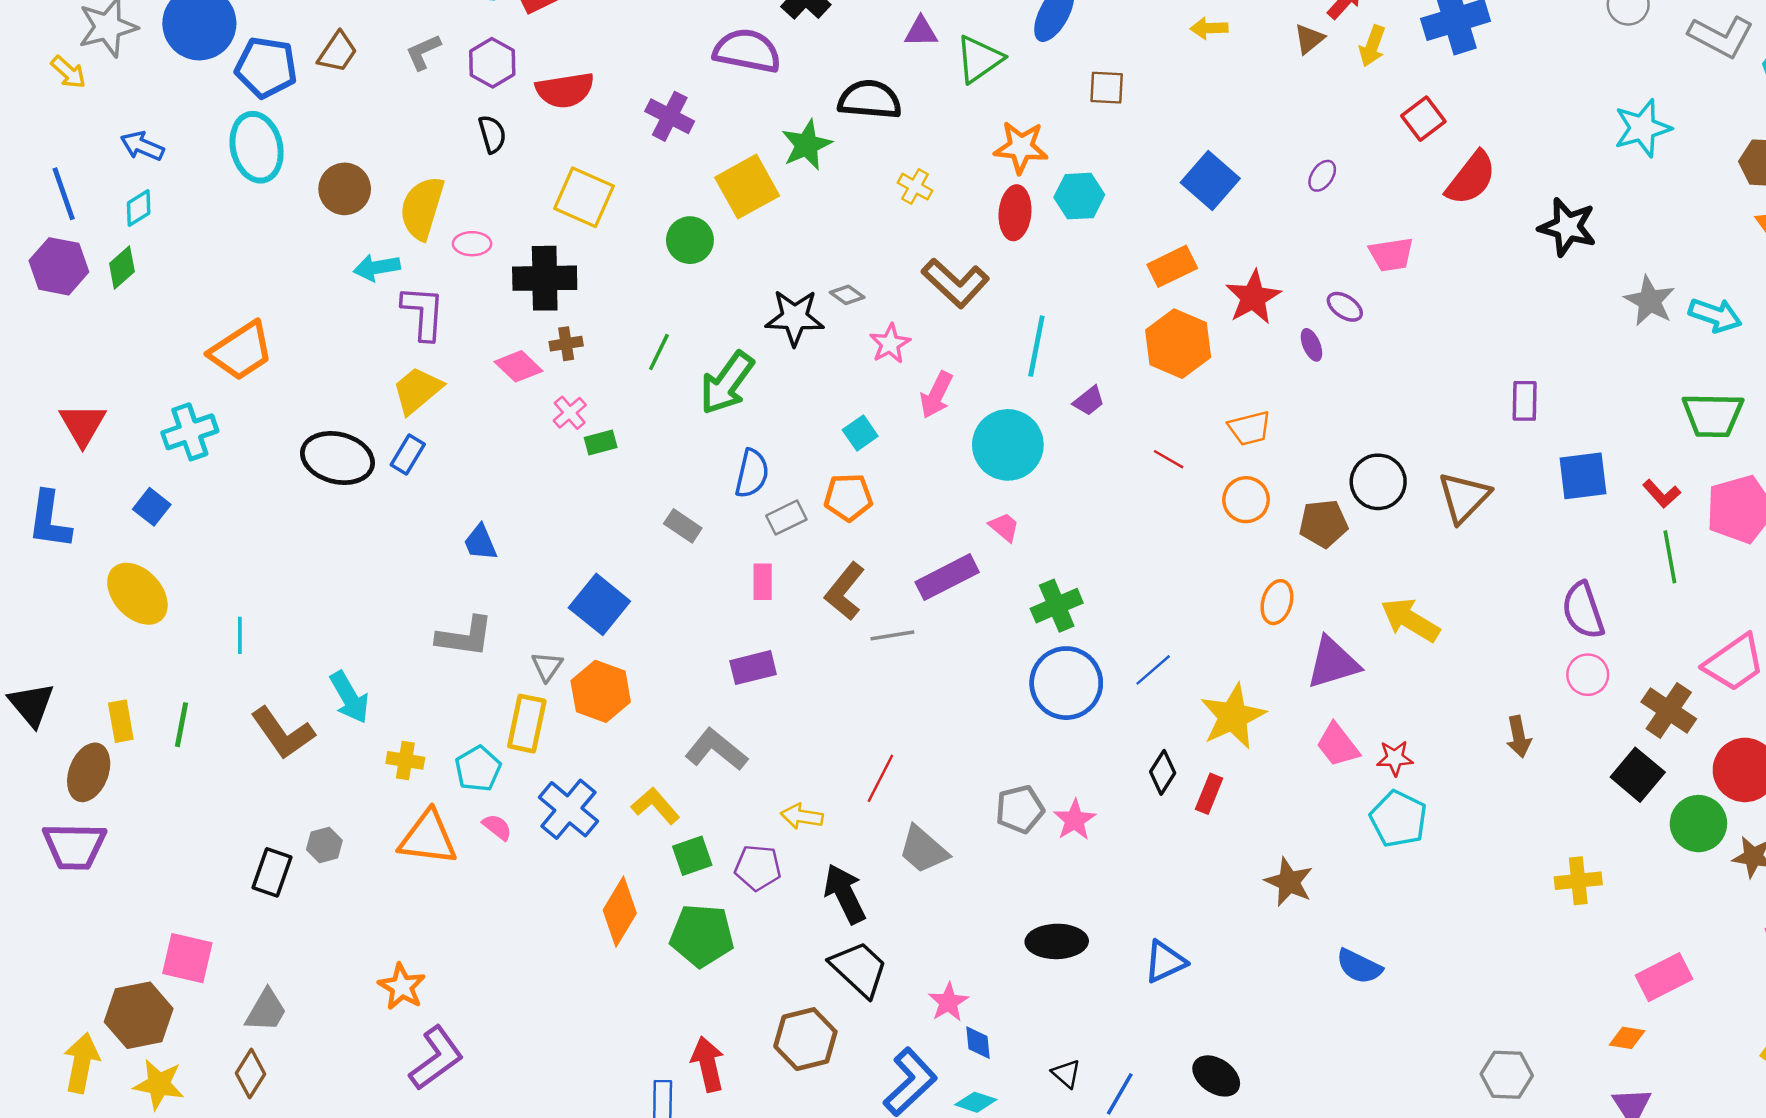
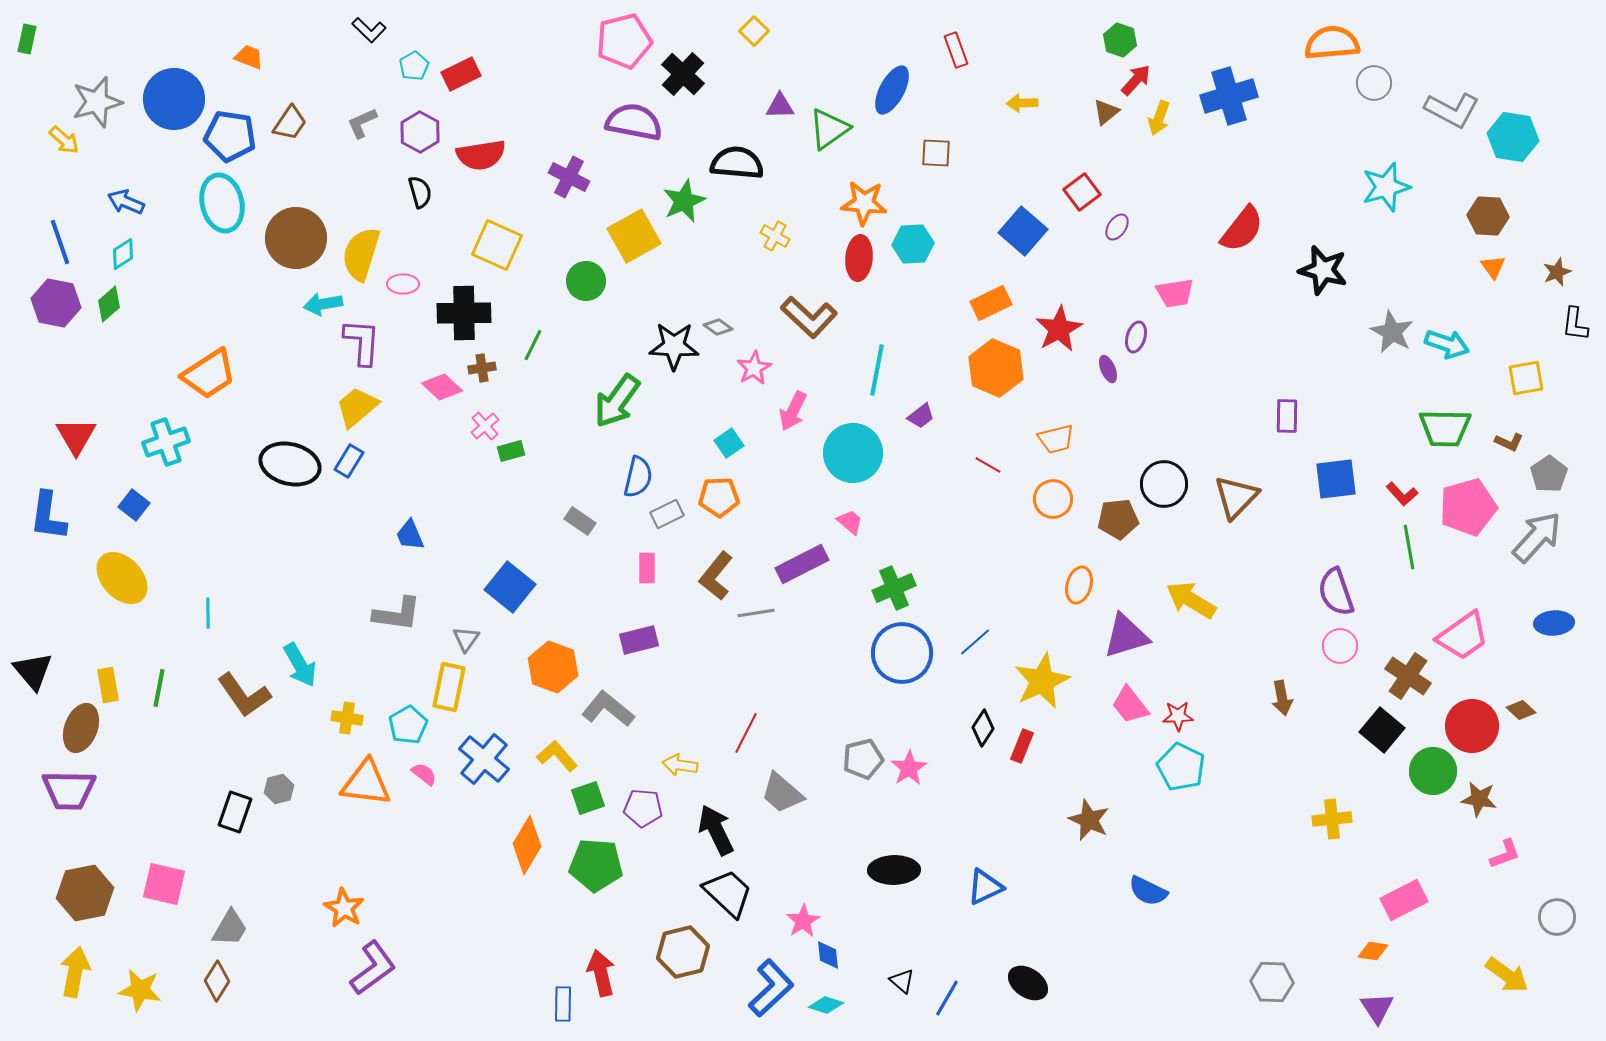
red square: (1423, 119) -> (1082, 192), moved
brown circle: (345, 189) -> (296, 238), size x1.4
purple ellipse: (1345, 307) -> (1136, 337), turned 72
green line: (659, 352) -> (533, 345), moved
orange hexagon: (601, 691) -> (553, 667), moved
brown hexagon: (139, 1015) -> (85, 893), moved

